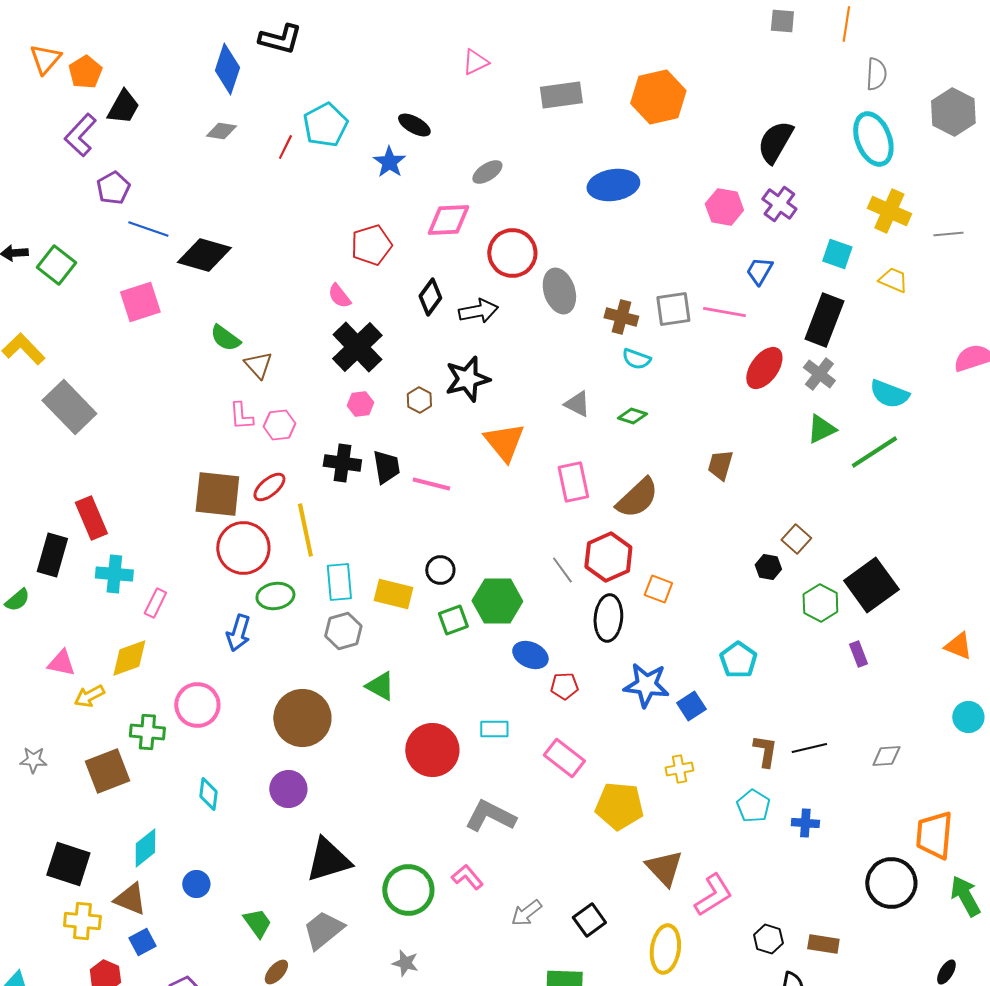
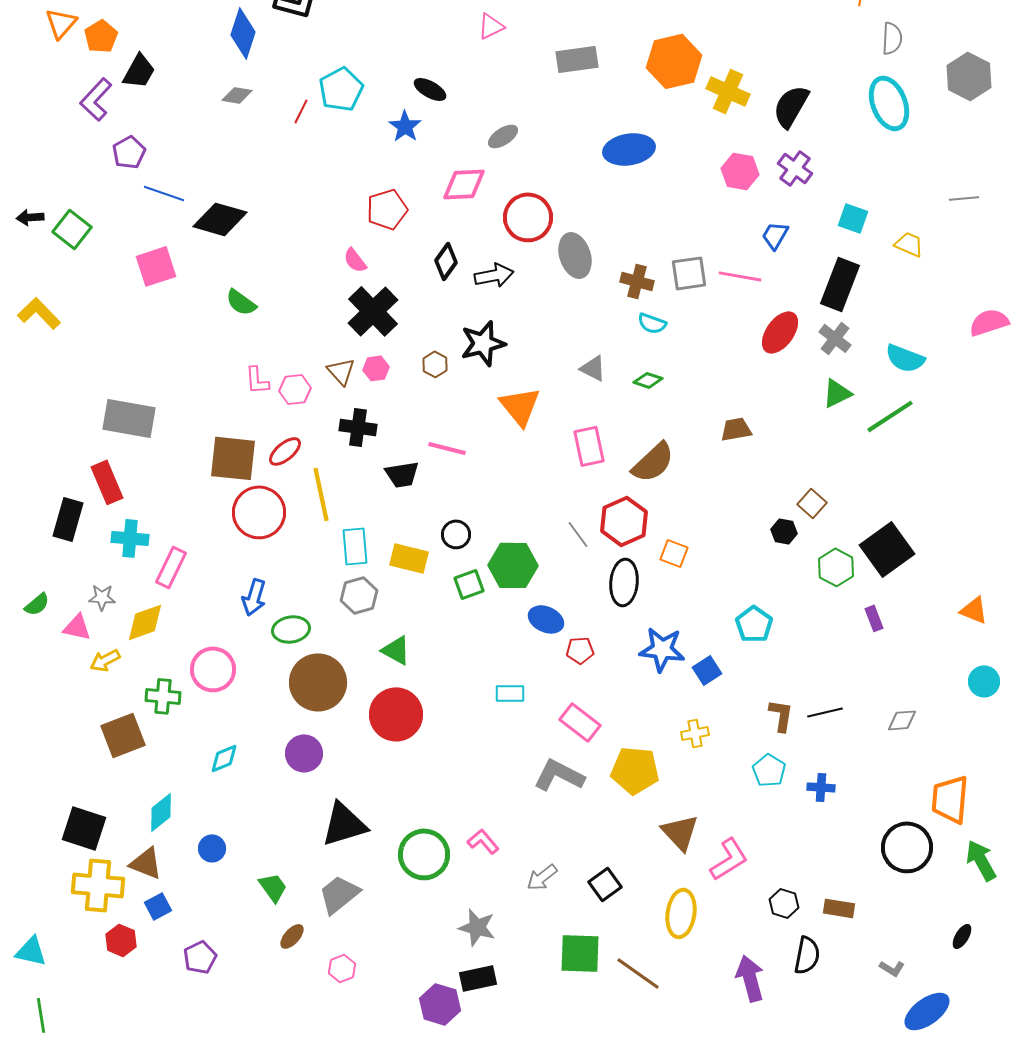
yellow cross: (889, 211) -> (728, 91), moved
brown triangle: (258, 365) -> (341, 371), moved
gray rectangle: (69, 407) -> (129, 418), moved, turned -36
brown trapezoid: (720, 465) -> (736, 429), turned 64
black trapezoid: (386, 467) -> (402, 474), moved, turned 90
green ellipse: (275, 596) -> (291, 629), moved
green semicircle: (17, 600) -> (37, 604), moved
pink rectangle: (155, 603) -> (171, 567), size x1.4
red circle: (432, 750) -> (396, 714), moved
gray star: (33, 760) -> (102, 597), moved
cyan diamond: (208, 794) -> (224, 758), turned 60
gray L-shape: (490, 816) -> (559, 775), moved
yellow cross: (82, 921) -> (98, 885), size x1.4
gray star: (405, 963) -> (477, 927), moved, size x1.4

